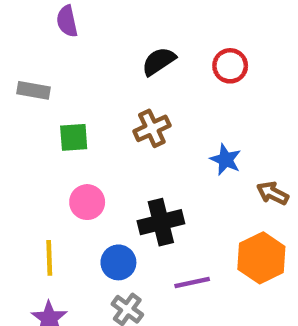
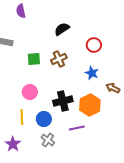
red circle: (230, 66) -> (94, 45), moved
green square: (74, 137) -> (34, 59), moved
yellow line: (49, 258) -> (22, 117), moved
orange hexagon: (261, 258) -> (90, 105), moved

